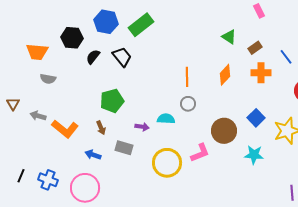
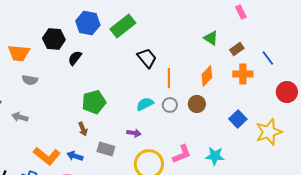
black trapezoid: (122, 57) -> (147, 58), moved
cyan semicircle: (166, 119) -> (145, 104), moved, turned -30
purple arrow: (142, 127) -> (134, 133), moved
orange L-shape: (65, 129) -> (47, 156), moved
brown circle: (224, 131) -> (197, 104), moved, size x0.7
cyan star: (254, 155) -> (215, 156), moved

